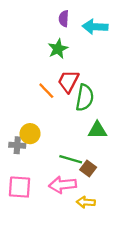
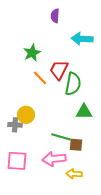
cyan arrow: (95, 27) -> (82, 39), moved
green star: (58, 49) -> (32, 53), moved
brown square: (88, 168) -> (76, 145), turned -32

